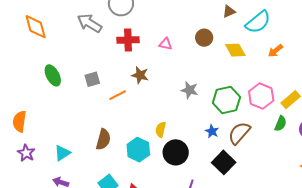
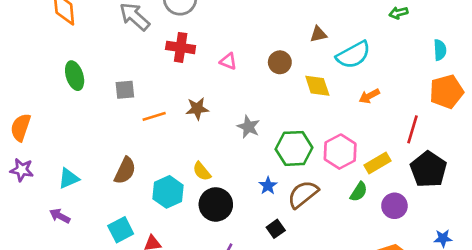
brown star: (140, 75) -> (197, 109), moved, turned -30
yellow semicircle: (161, 130) -> (202, 171), turned -63
purple star: (26, 153) -> (22, 170), turned -30
black square: (224, 162) -> (276, 229), size x0.6

